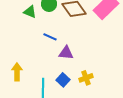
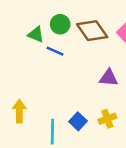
blue line: (50, 37) -> (55, 51), moved
purple triangle: (66, 53) -> (109, 78), moved

